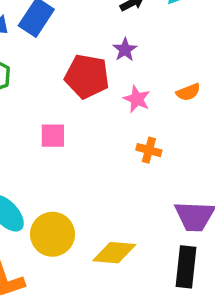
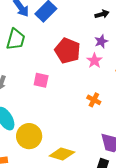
purple star: (125, 50) -> (101, 41), moved
pink star: (137, 99) -> (94, 61), moved

